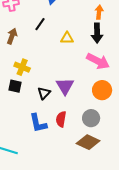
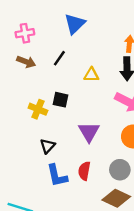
brown arrow: (12, 36) -> (26, 62), moved, turned 91
black square: (15, 86) -> (61, 100), moved
black triangle: (44, 93) -> (47, 146), moved

